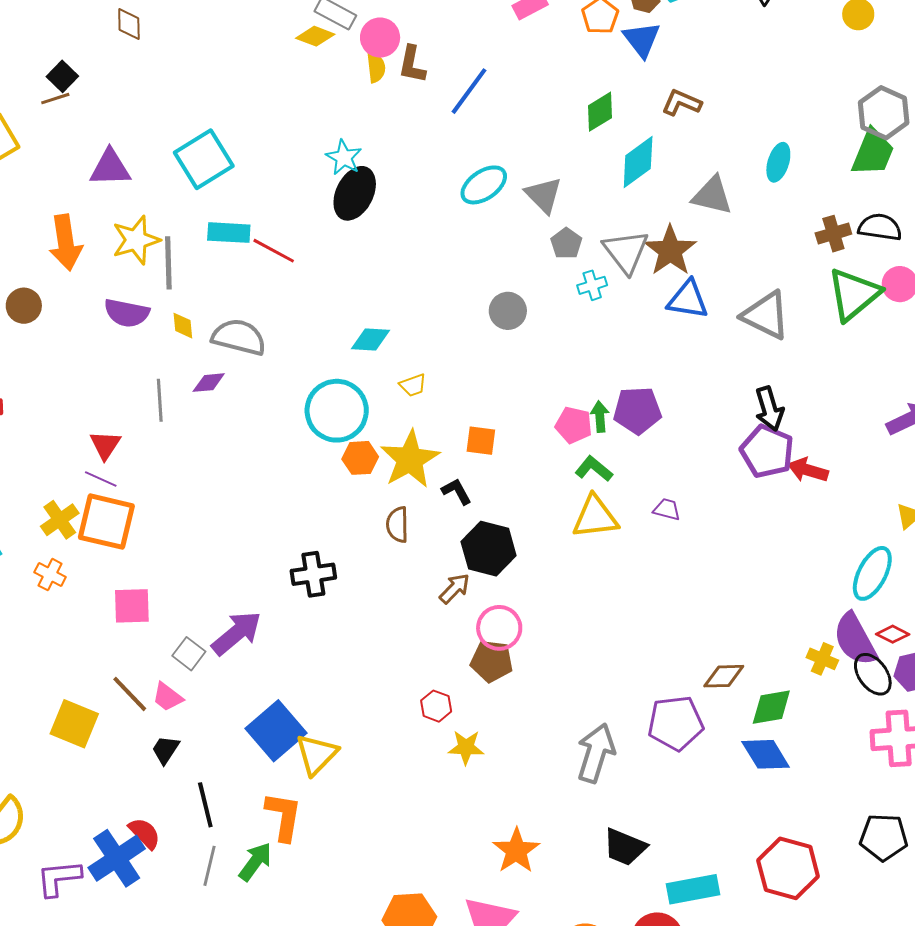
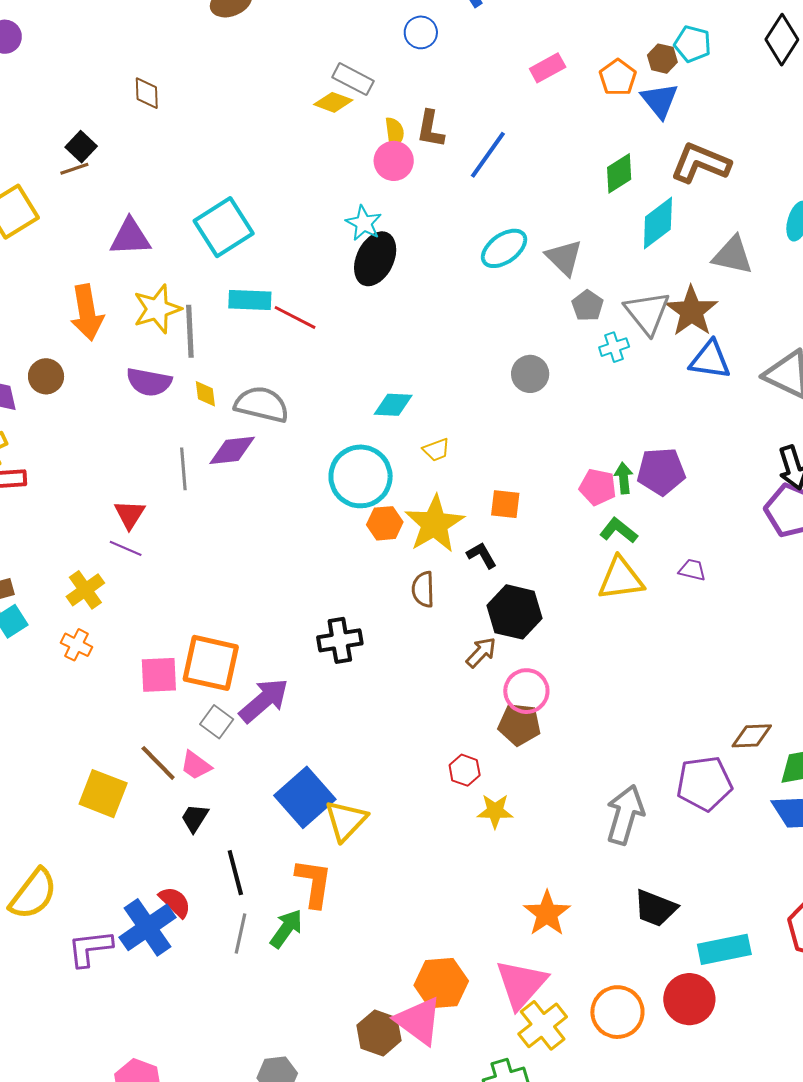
pink circle: (380, 38) -> (394, 161), moved
brown L-shape: (682, 103) -> (700, 163), size x1.5
purple diamond: (209, 383) -> (232, 450), size x1.4
orange square: (106, 522) -> (211, 663), moved

